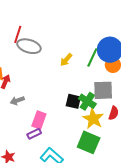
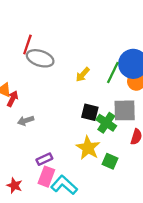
black square: (73, 101) -> (90, 112), moved
yellow star: (93, 119) -> (88, 148), moved
pink rectangle: (39, 120) -> (46, 177), moved
green square: (89, 142) -> (110, 161), moved, size x0.6

